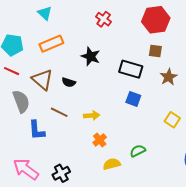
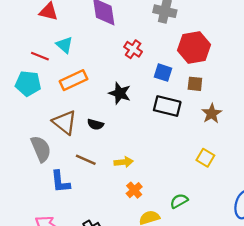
red line: (12, 71) -> (40, 56), moved
blue square: (133, 99) -> (163, 73), moved
yellow square: (172, 120) -> (205, 158), moved

